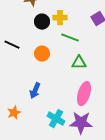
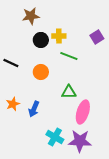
green triangle: (79, 63) -> (69, 92), moved
orange star: (14, 113) -> (13, 104), moved

